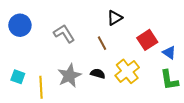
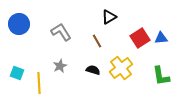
blue triangle: (169, 53) -> (161, 38), moved, turned -40
gray star: (69, 76) -> (60, 66), moved, size x0.6

